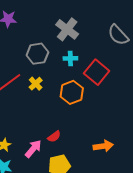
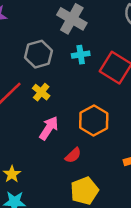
orange hexagon: (72, 92) -> (94, 120), moved
pink arrow: (33, 149) -> (49, 128), moved

